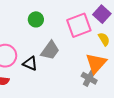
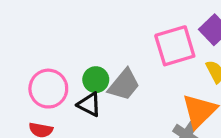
green circle: (36, 19) -> (96, 80), moved

